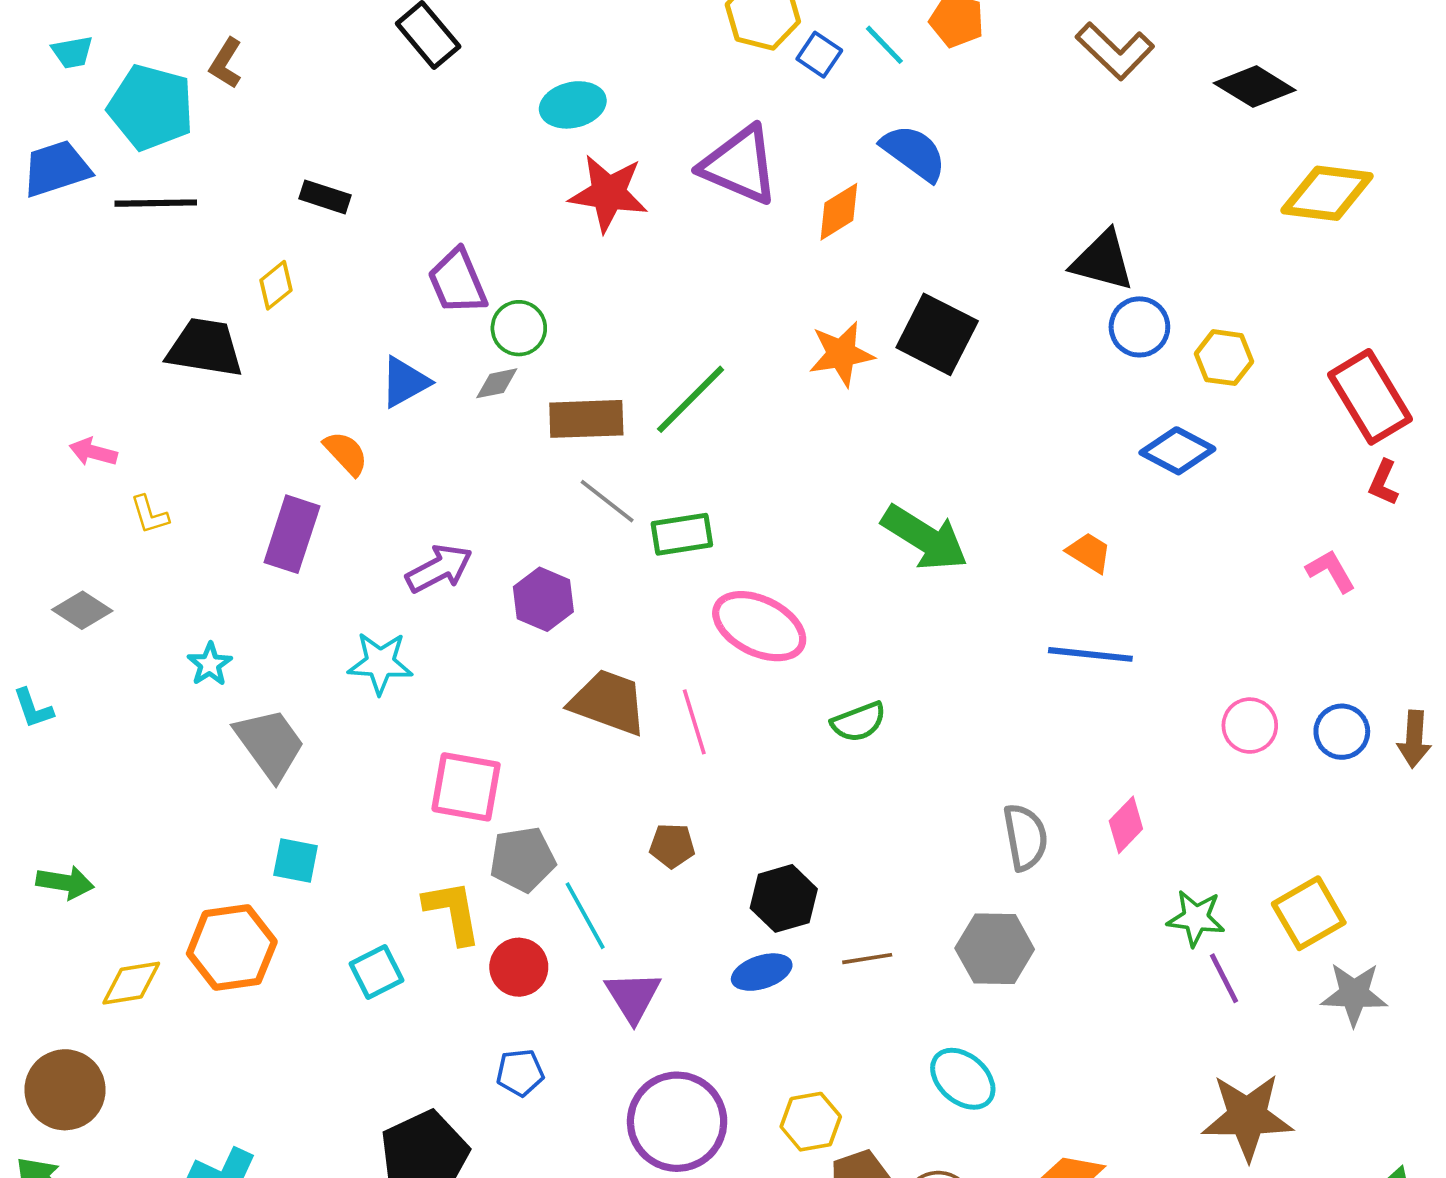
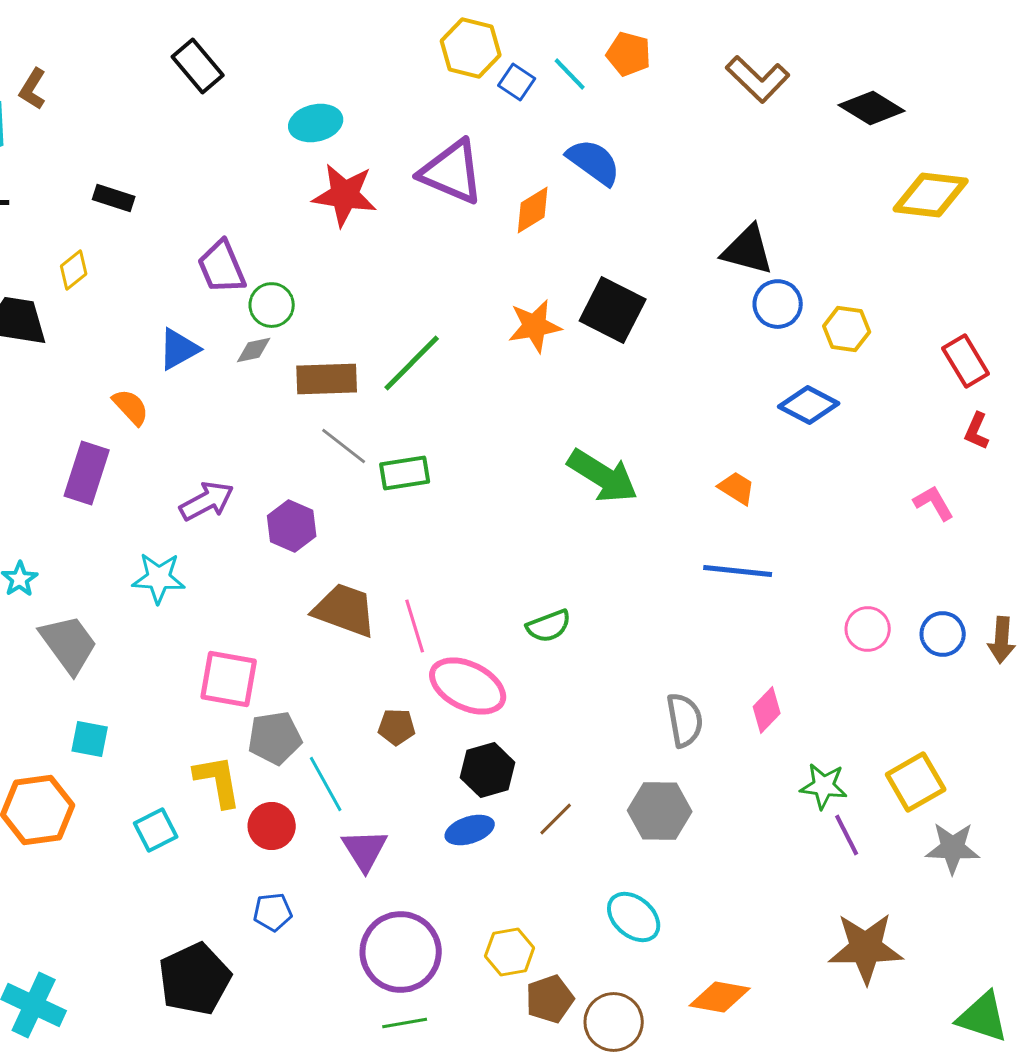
red rectangle: (1370, 397) -> (966, 361), size x0.7
pink ellipse: (759, 626) -> (468, 686), moved
brown line: (867, 959) -> (556, 819), turned -36

